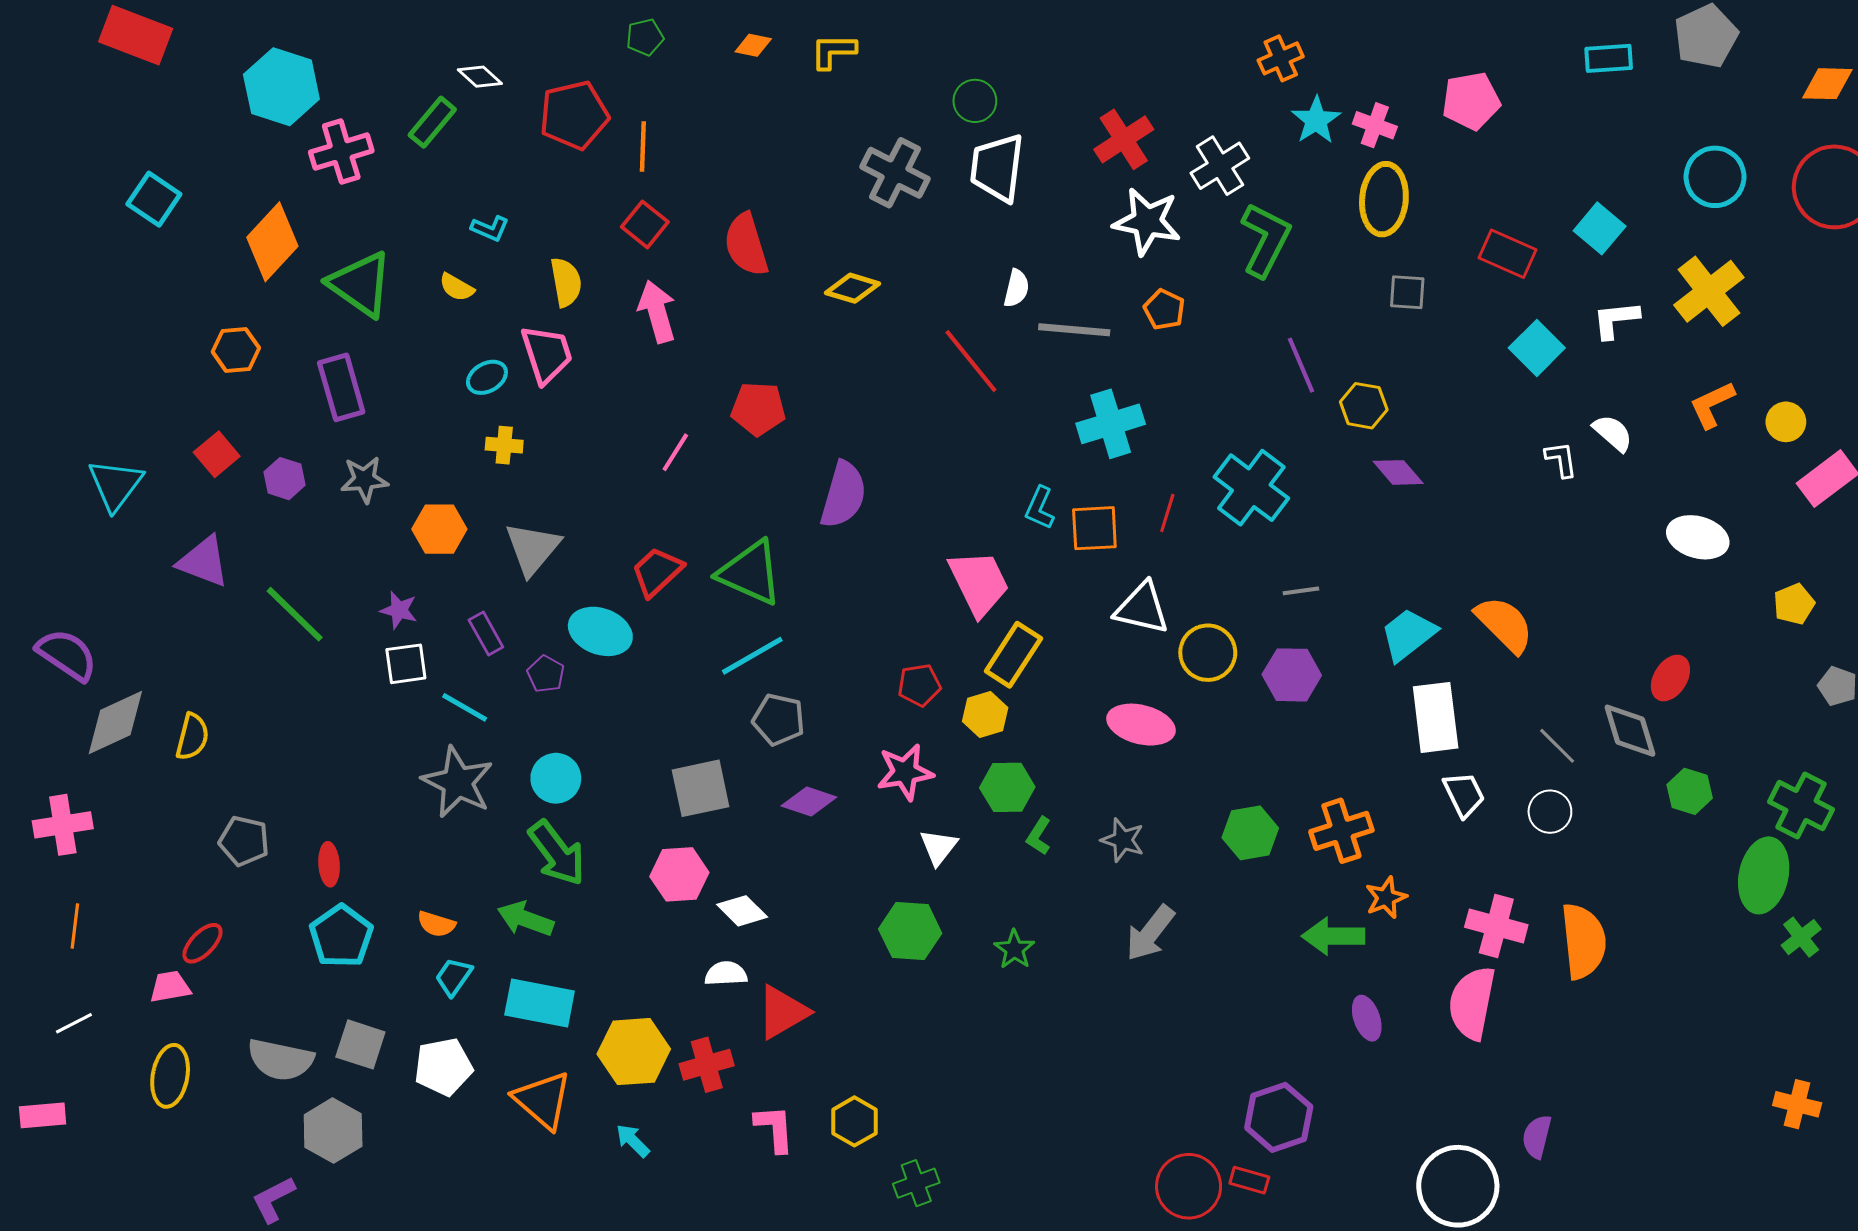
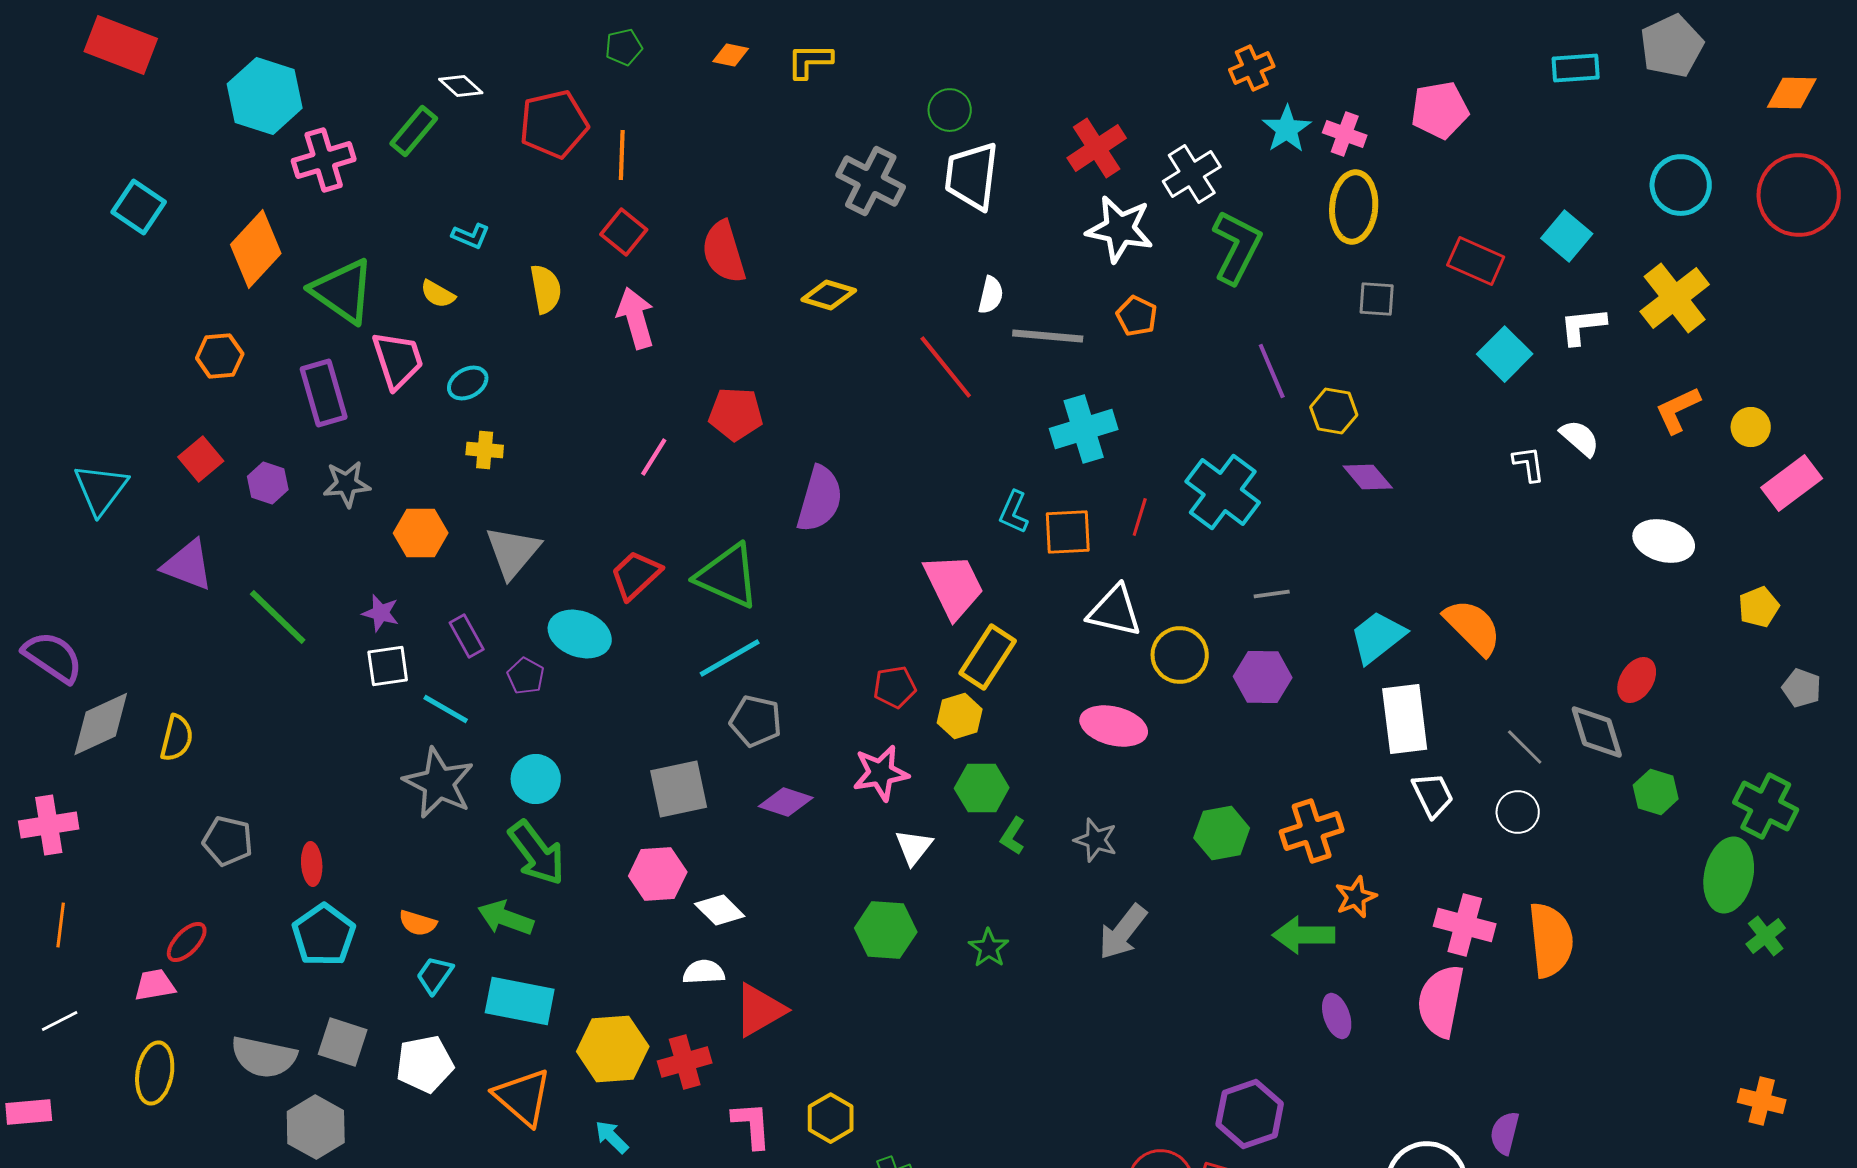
pink trapezoid: (547, 354) -> (398, 360), moved

